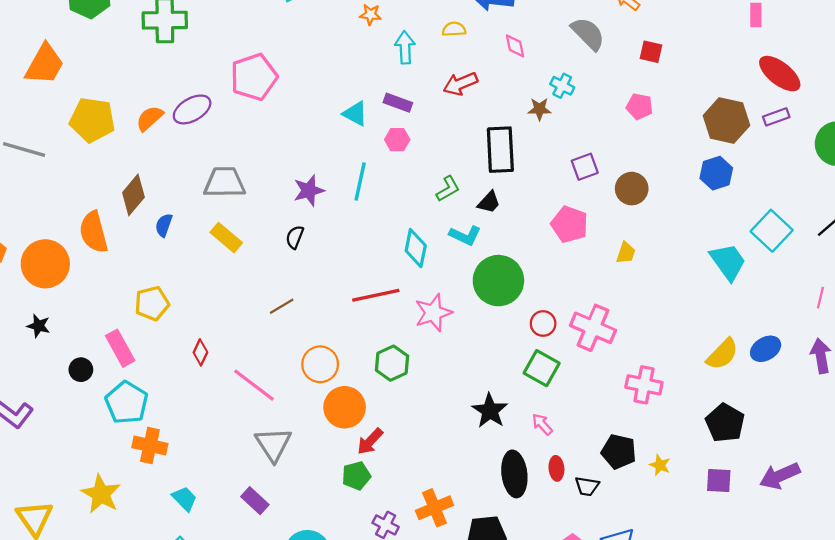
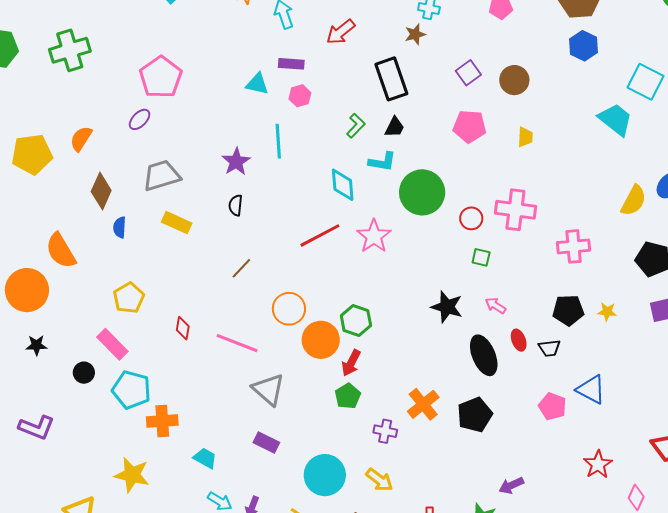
purple ellipse: (192, 109) -> (140, 119), moved, size x0.7
brown diamond: (133, 195) -> (101, 191), moved
green hexagon: (392, 363) -> (356, 321), moved
green square: (542, 368) -> (481, 257), size x0.6

